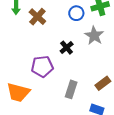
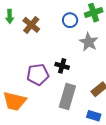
black cross: (67, 48) -> (62, 66), moved, turned -32
gray rectangle: (71, 89) -> (67, 97), size x1.4

